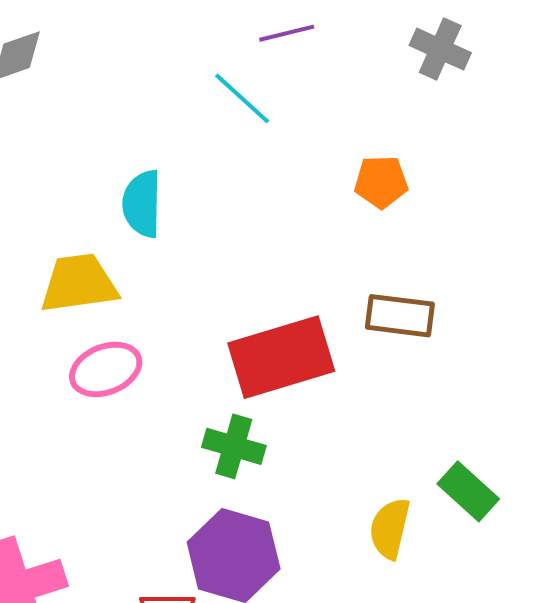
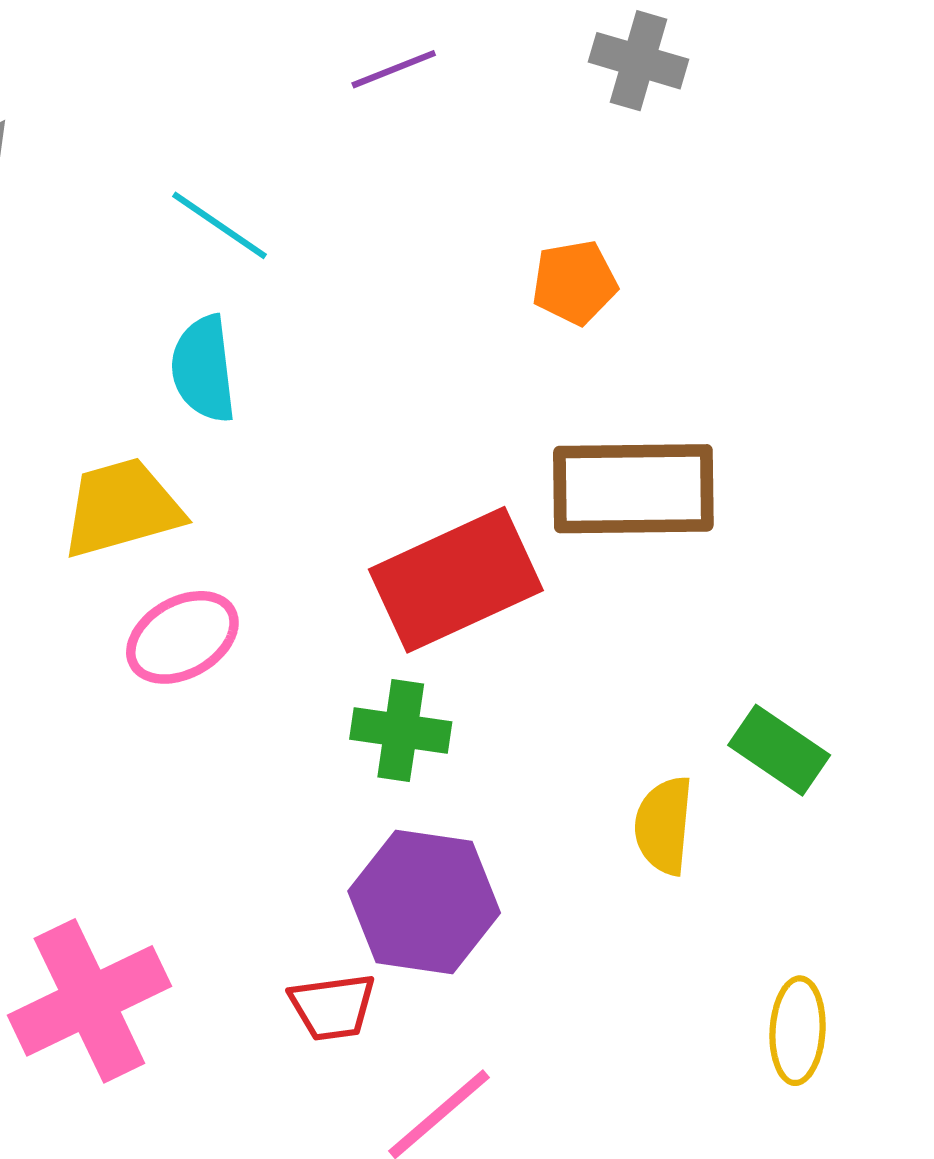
cyan line: (242, 98) -> (219, 225), moved
brown rectangle: (400, 316) -> (633, 489), size x1.5

